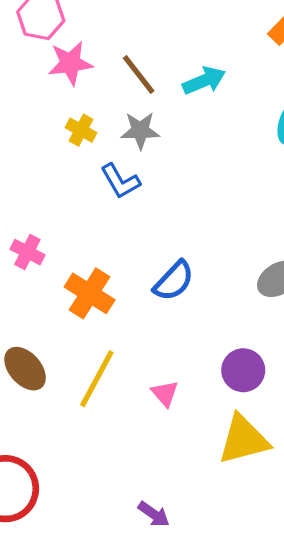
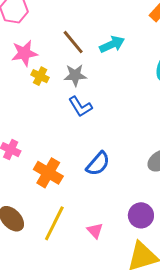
pink star: (70, 63) -> (24, 53), moved
blue L-shape: (120, 181) -> (80, 107), moved

